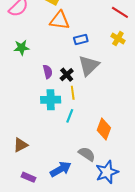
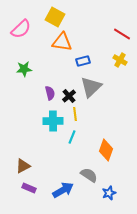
blue star: (107, 172) -> (109, 193), size x0.6
purple rectangle: (29, 177) -> (29, 188), moved

